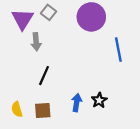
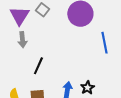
gray arrow: (36, 42) -> (22, 40), moved

